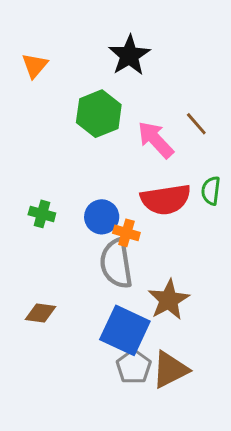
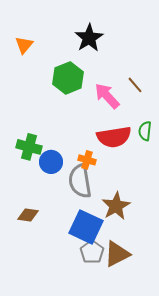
green cross: (42, 214) -> (29, 147), size x1.4
blue circle: (102, 217) -> (51, 162), moved

